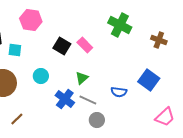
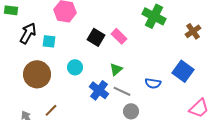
brown cross: (159, 40) -> (193, 31), turned 35

